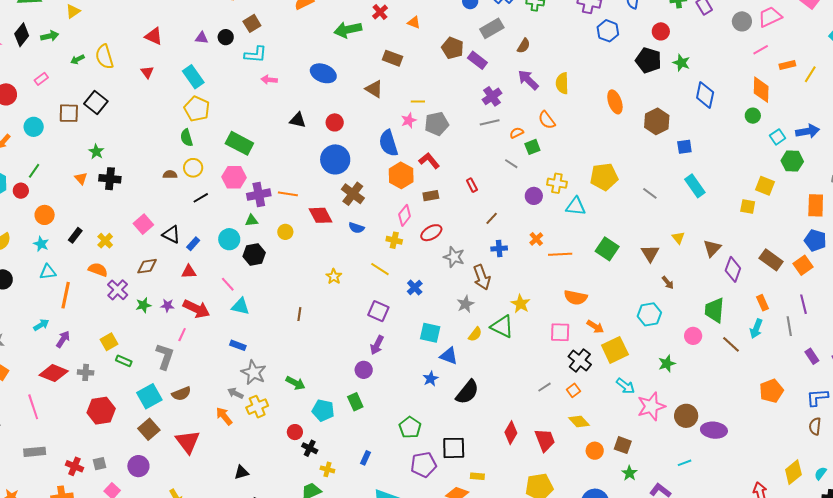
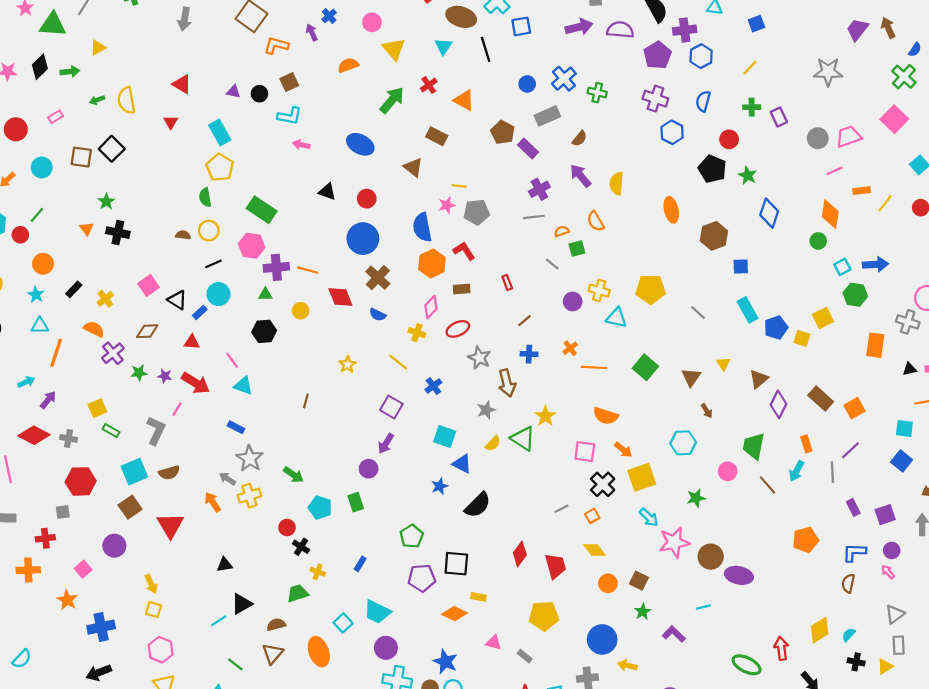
orange triangle: (414, 22) -> (464, 100), size x1.5
green arrow: (348, 30) -> (392, 100), turned 136
yellow square: (765, 186) -> (823, 318), turned 36
cyan circle: (229, 239) -> (218, 294), moved
blue pentagon: (815, 240) -> (776, 328), moved, turned 30
purple line: (803, 304) -> (850, 450), turned 54
gray square: (99, 464) -> (63, 512), moved
red cross: (74, 466) -> (45, 538), turned -36

